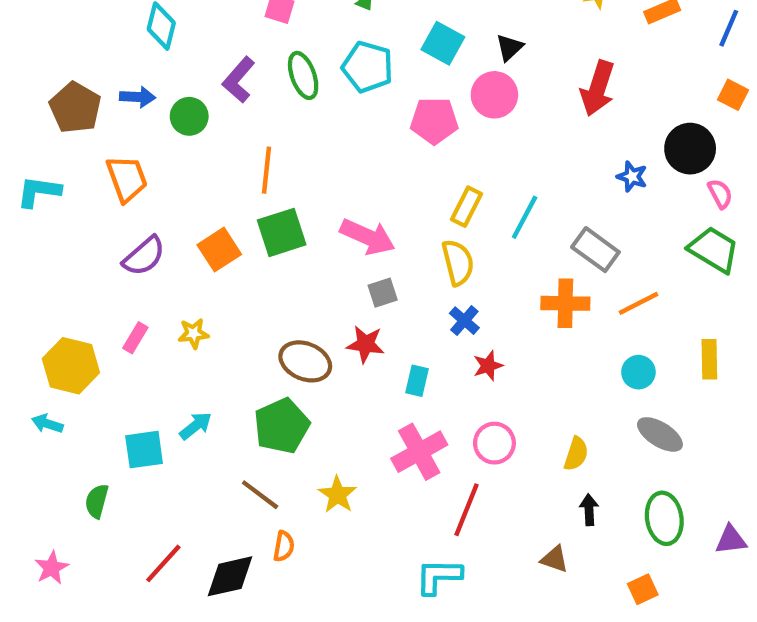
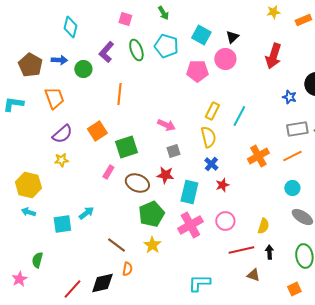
green square: (282, 232) -> (126, 147), moved
pink arrow: (368, 237) -> (166, 125), size x0.7
gray rectangle: (595, 250) -> (297, 129), moved, turned -45
orange cross: (565, 303) -> (258, 156), turned -30
yellow star: (193, 333) -> (61, 160), moved
pink rectangle: (135, 338) -> (108, 172), moved
cyan rectangle: (417, 381) -> (189, 192), size x1.6
cyan arrow: (47, 424) -> (28, 212), moved
green pentagon: (282, 426) -> (151, 214), moved
green semicircle: (97, 501) -> (37, 260), moved
red line: (466, 510) -> (241, 250), moved, turned 55
red line: (163, 563) -> (72, 289), moved

